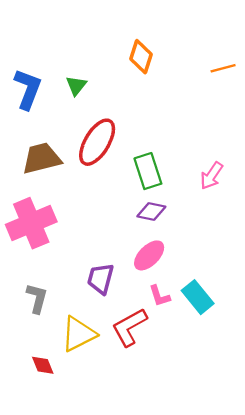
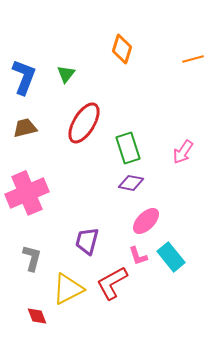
brown trapezoid: (42, 158) -> (25, 128), moved, size x0.7
pink ellipse: (149, 255) -> (146, 221), moved

